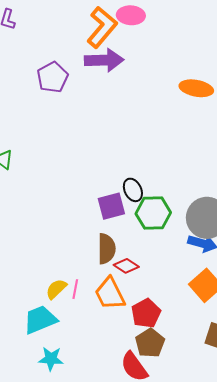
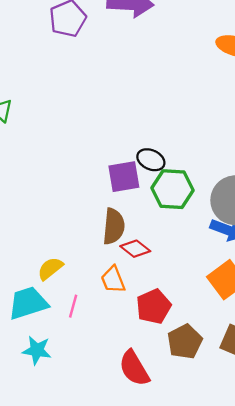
black ellipse: (133, 190) -> (151, 160), turned -45
pink line: (75, 289) -> (73, 306), moved
orange trapezoid: (110, 294) -> (113, 280), size x0.7
brown pentagon: (150, 343) -> (185, 342), moved

